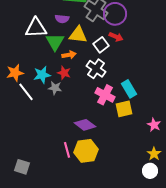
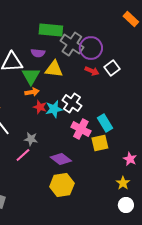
white square: (101, 45) -> (112, 68), moved
orange arrow: (69, 55) -> (32, 92), moved
cyan star: (42, 75) -> (54, 109), moved
gray star: (55, 88) -> (31, 139), moved
pink line: (67, 150) -> (23, 155), moved, turned 63
yellow star: (154, 154) -> (123, 183), moved

